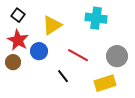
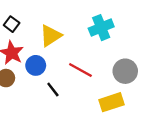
cyan cross: (96, 18) -> (101, 28), turned -30
black line: (63, 76) -> (53, 90), moved

